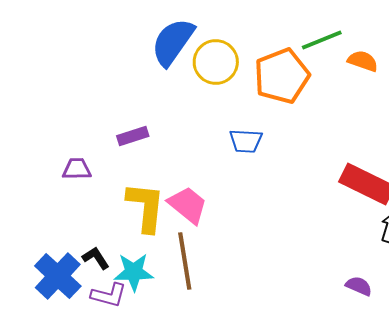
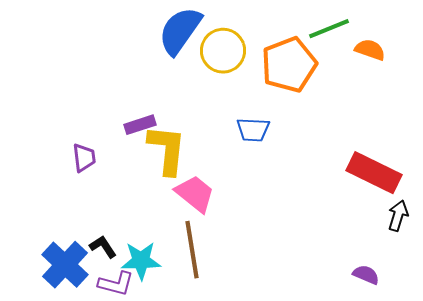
purple trapezoid: (77, 169) -> (84, 158), turned 84
yellow L-shape: (146, 207) -> (167, 150), moved

